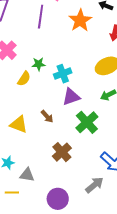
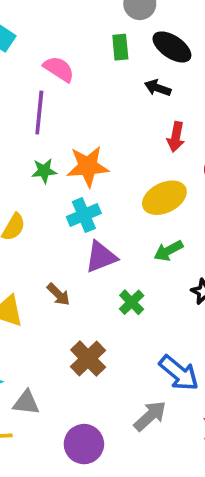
orange star: (80, 20) -> (88, 166), moved, turned 30
green star: (39, 64) -> (44, 171), moved
green cross: (87, 122) -> (132, 302), size x0.6

